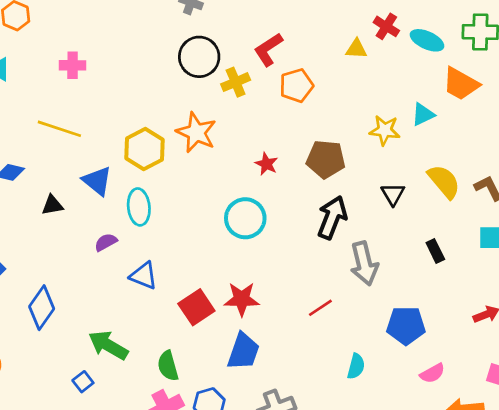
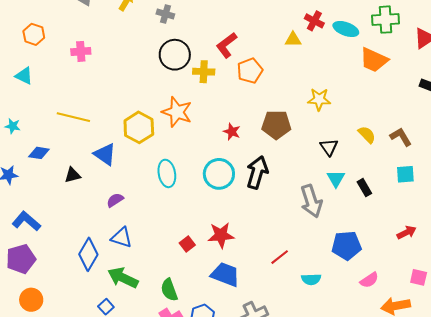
pink cross: (73, 65) -> (81, 51), moved
yellow cross: (236, 82) -> (204, 72), turned 30
cyan triangle: (423, 114) -> (336, 179), moved, turned -30
yellow semicircle: (444, 182) -> (367, 135), size x0.7
cyan ellipse: (139, 207) -> (167, 173), moved
black arrow: (332, 217) -> (257, 172), moved
blue triangle: (144, 276) -> (122, 238), moved
red square: (196, 307) -> (187, 244), size x0.6
blue diamond: (42, 308) -> (88, 254), moved
red line: (320, 308) -> (280, 257), moved
blue trapezoid: (243, 351) -> (225, 275), turned -84
cyan semicircle: (356, 366) -> (311, 279), turned 78

